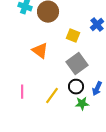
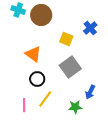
black circle: (76, 87) -> (37, 79), moved
pink line: (22, 92) -> (24, 105), moved

